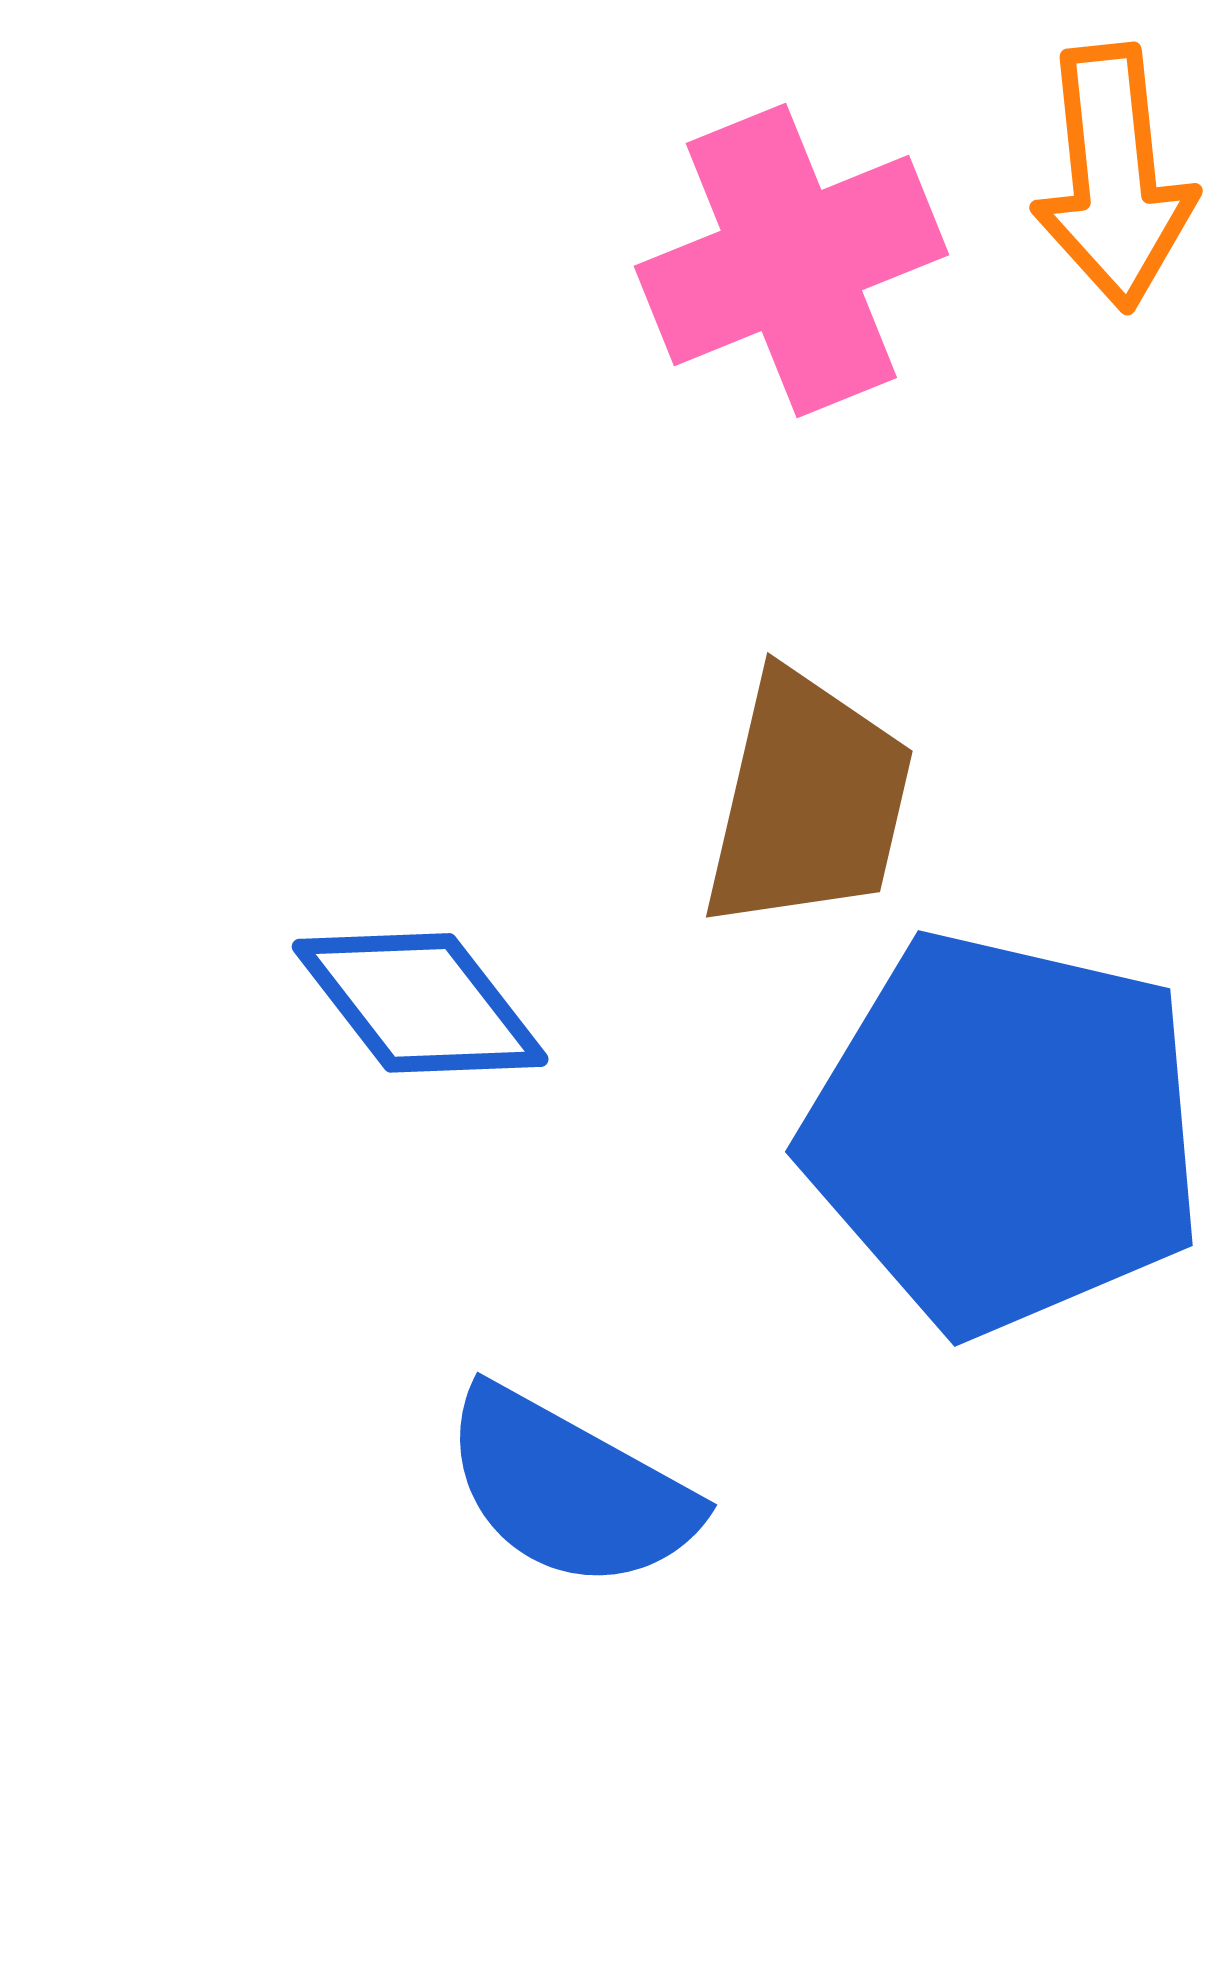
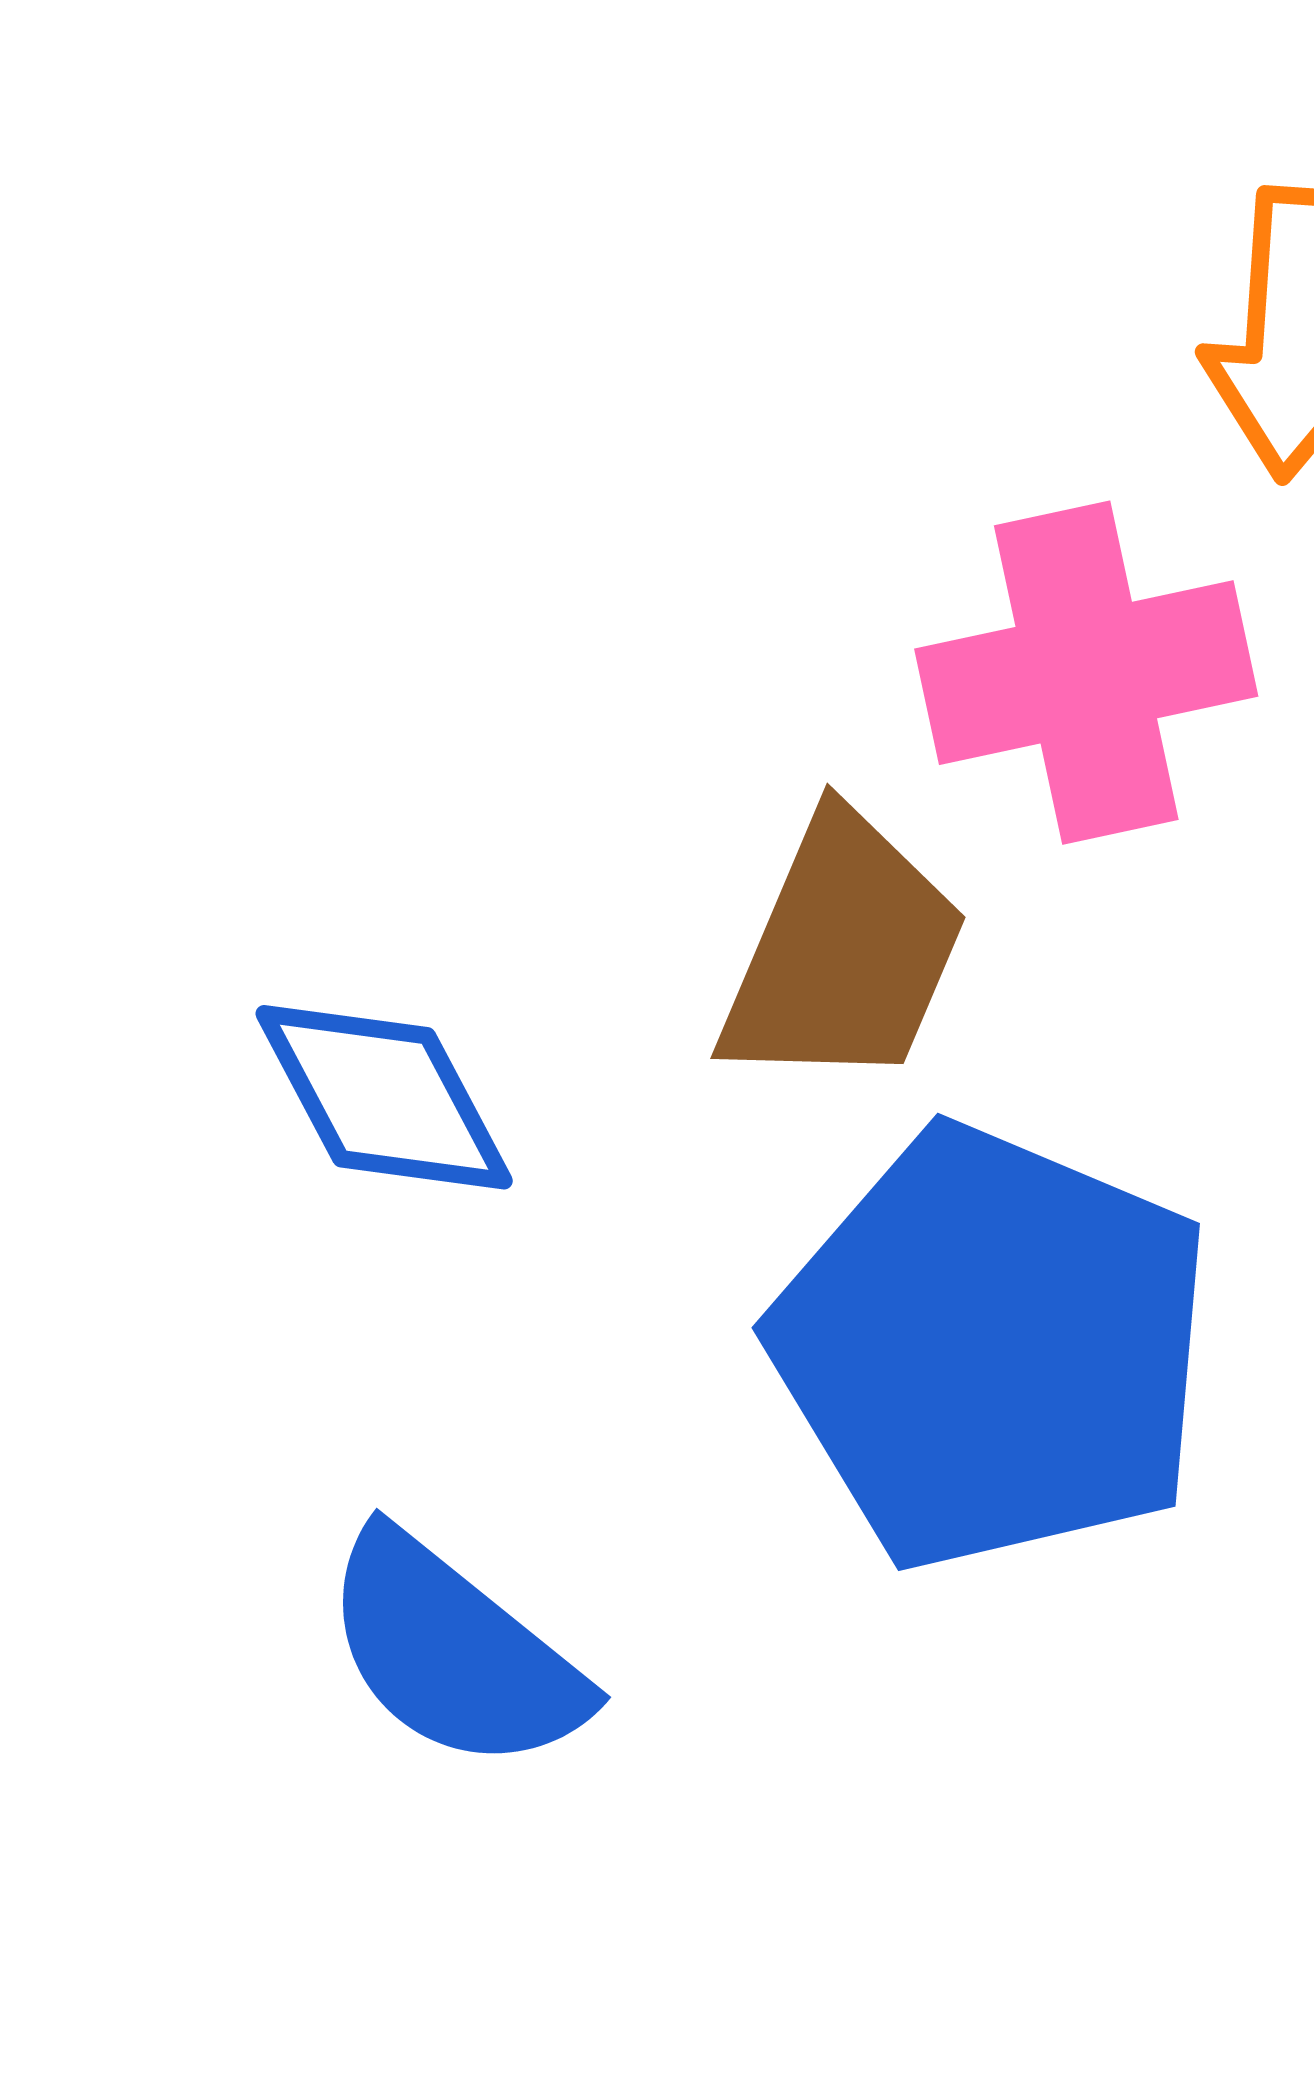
pink cross: (791, 261) -> (1086, 673), moved

